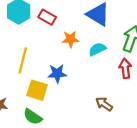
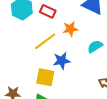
cyan semicircle: (97, 49) -> (95, 46), moved
yellow line: (23, 60) -> (45, 41), moved, turned 45

